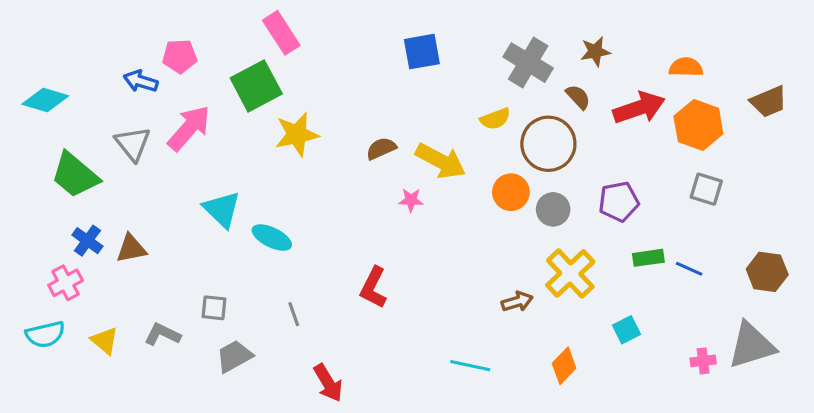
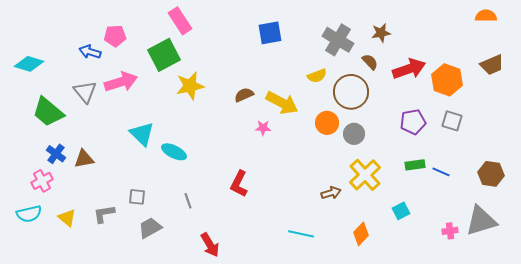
orange semicircle: (686, 67) -> (486, 16), moved
pink arrow: (189, 128) -> (121, 82), turned 32
purple pentagon: (619, 202) -> (413, 122), moved
gray L-shape: (162, 334) -> (104, 214), turned -35

